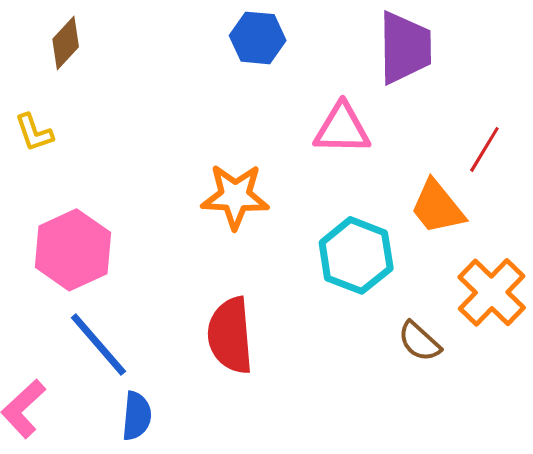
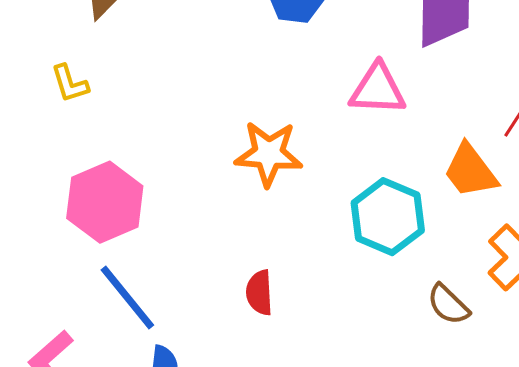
red semicircle: (230, 335) -> (259, 293), size x0.6

